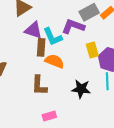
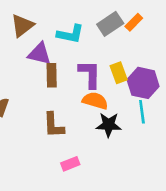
purple L-shape: (73, 26) -> (90, 74), moved, turned 75
cyan L-shape: (53, 37) -> (70, 34), moved, turned -50
orange semicircle: (54, 61) -> (95, 101), moved

